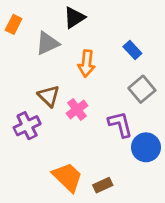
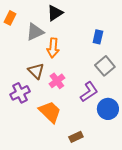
blue rectangle: (132, 50) -> (98, 37), turned 56
orange arrow: (87, 64) -> (53, 48), moved
purple L-shape: (120, 124) -> (89, 92), turned 70
orange trapezoid: (68, 177) -> (50, 112), moved

